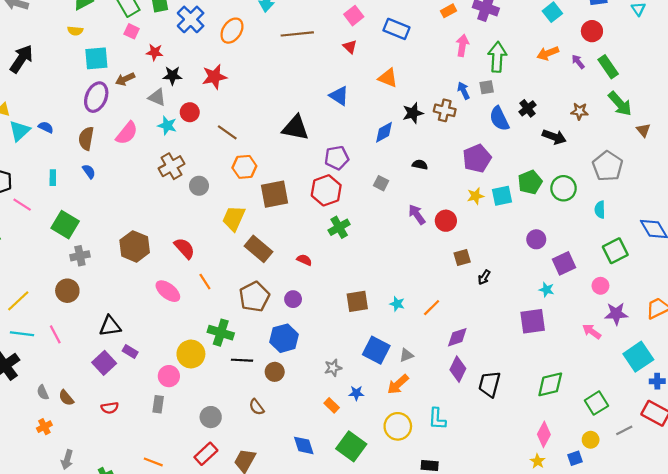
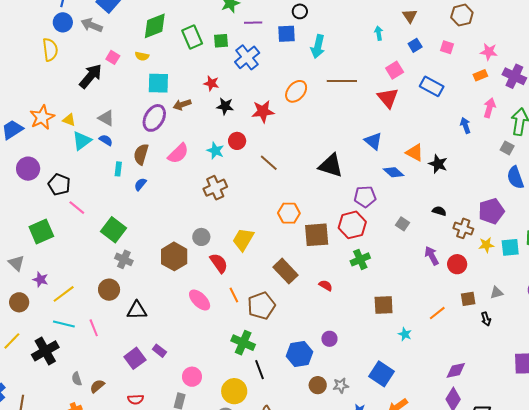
pink square: (132, 31) -> (113, 57), moved
orange ellipse: (232, 31) -> (296, 91), moved
red triangle: (350, 47) -> (388, 98), size x1.6
orange triangle: (388, 78) -> (415, 152), moved
gray square: (487, 87) -> (507, 148), turned 32
blue arrow: (464, 91) -> (465, 125), moved
gray triangle: (157, 97) -> (106, 118), moved
brown cross: (445, 110) -> (463, 228), moved
black star: (413, 113) -> (438, 164), turned 30
blue diamond: (384, 132) -> (393, 172), moved, turned 65
orange hexagon: (244, 167) -> (289, 213), moved
blue semicircle: (89, 171) -> (140, 184), turned -112
cyan rectangle: (53, 178) -> (118, 169), moved
gray circle: (199, 186) -> (201, 237), moved
brown square: (274, 194) -> (317, 235), moved
yellow trapezoid: (234, 218) -> (243, 239), moved
gray cross: (80, 256) -> (124, 259), turned 30
black arrow: (484, 277) -> (486, 319), turned -56
brown pentagon: (254, 297) -> (261, 306), moved
purple circle: (293, 299) -> (329, 339), moved
brown square: (357, 301) -> (384, 305), moved
orange line: (432, 308) -> (437, 313), moved
black triangle: (110, 326) -> (137, 310), moved
yellow circle: (191, 354) -> (234, 391), moved
gray triangle: (406, 355) -> (497, 293), moved
black line: (242, 360) -> (260, 370), turned 60
brown circle: (275, 372) -> (318, 385), moved
brown semicircle: (66, 398) -> (97, 386), turned 84

